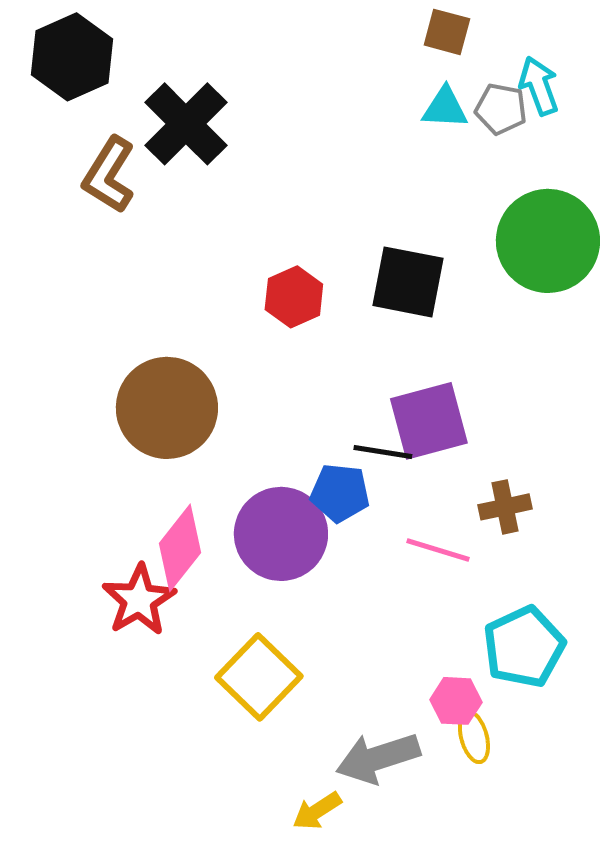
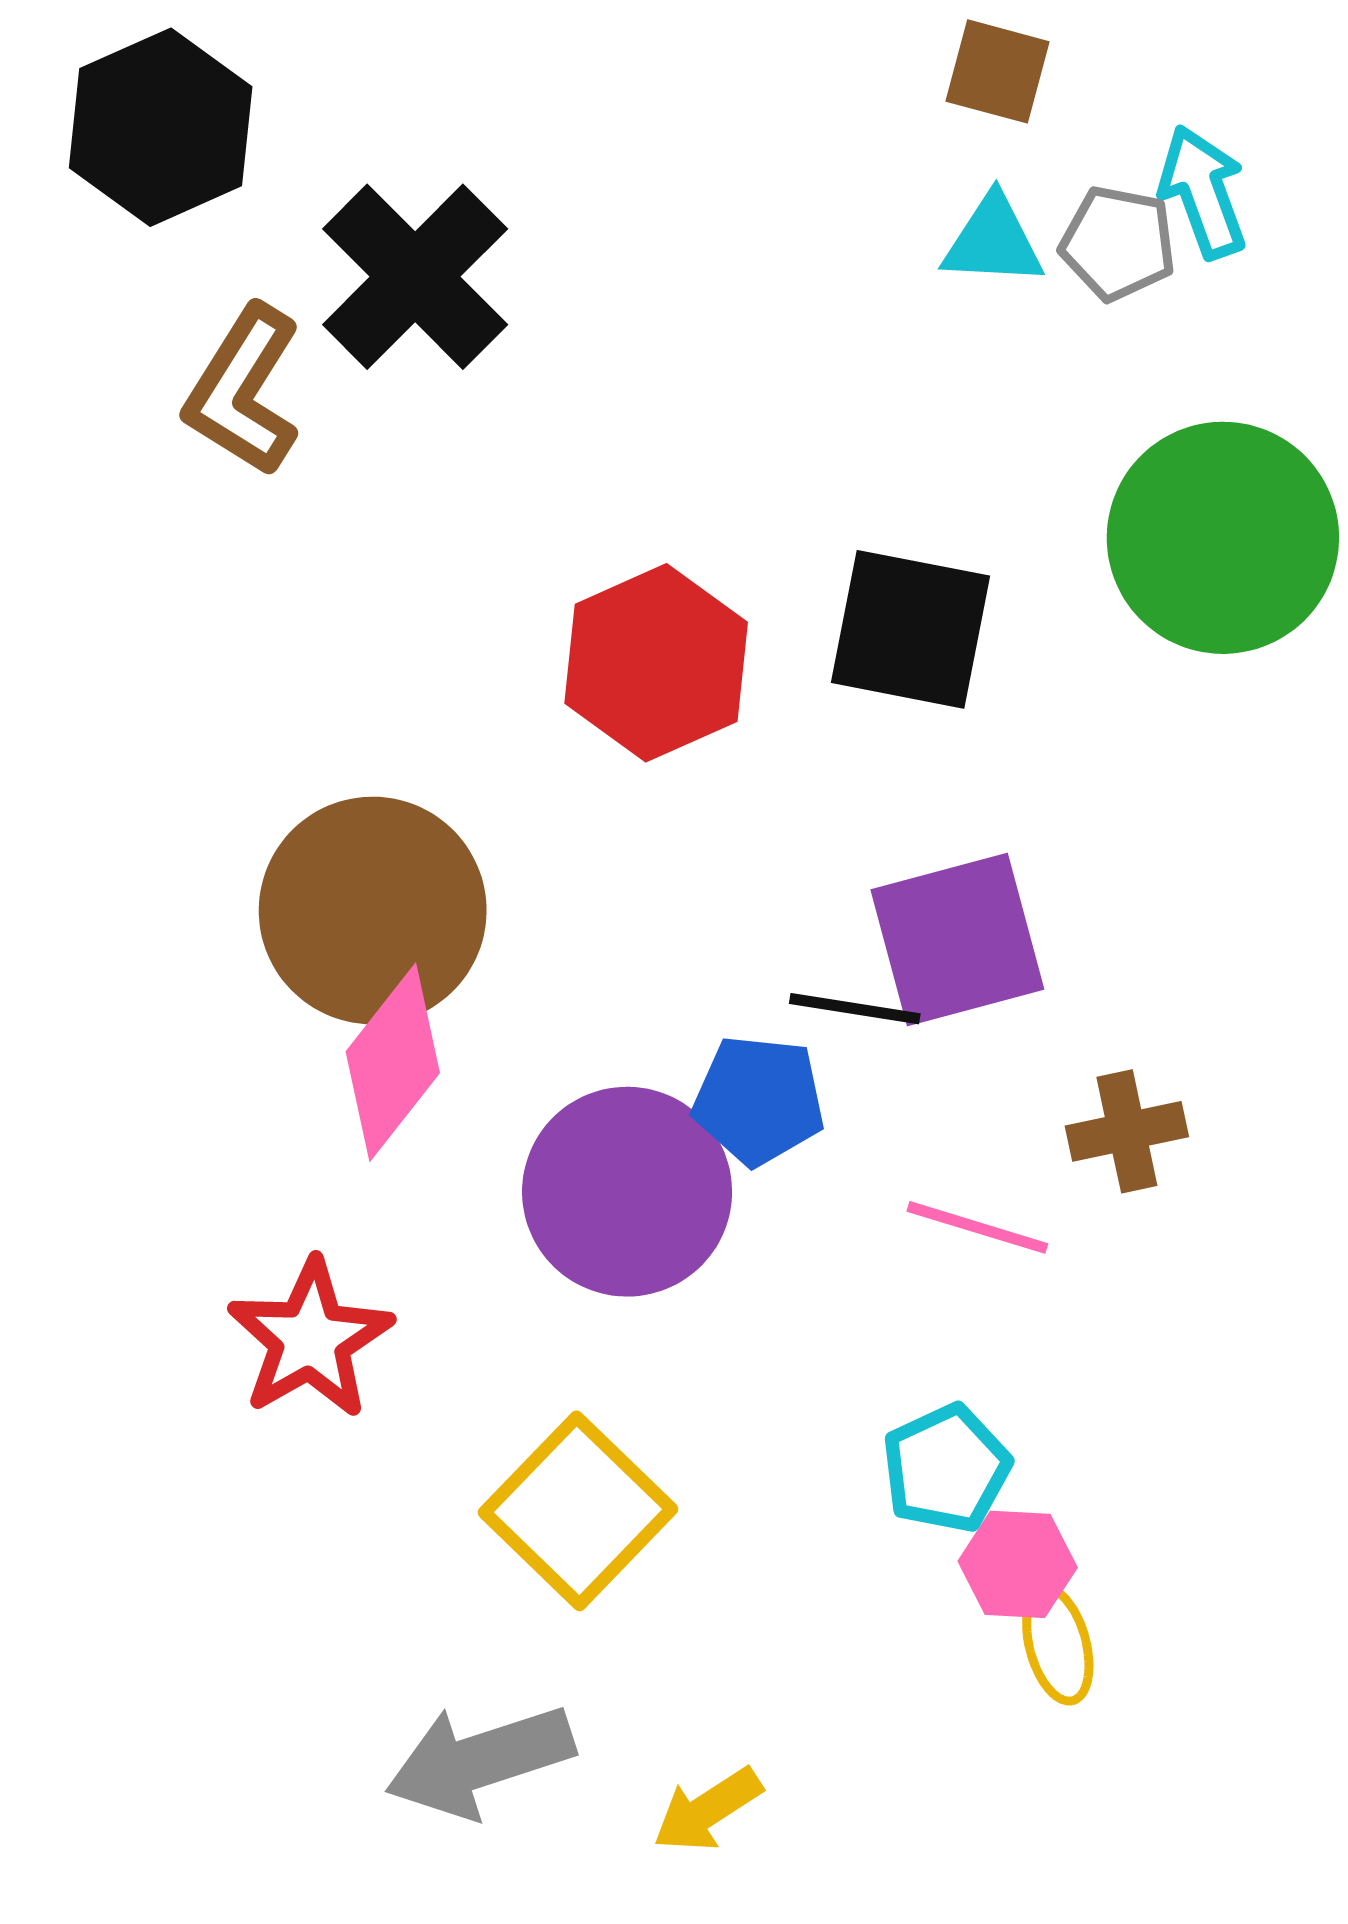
red hexagon: (294, 297) -> (656, 663), size x1.4
pink diamond: (180, 548) -> (393, 1062), moved
cyan pentagon: (524, 647) -> (946, 1468), moved, size x0.7
gray arrow: (378, 758) -> (480, 1761), moved

